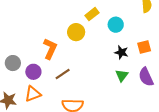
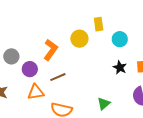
yellow rectangle: (92, 14) -> (99, 24), turned -72
green triangle: (122, 75) -> (104, 104), moved
orange triangle: (33, 94) -> (36, 92), moved

